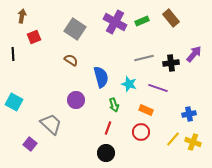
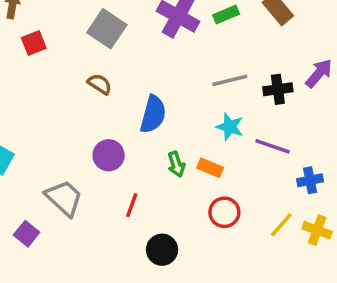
blue semicircle: (101, 77) -> (153, 114), turned 30
cyan star: (129, 84) -> (230, 127), moved
purple line: (158, 88) -> (273, 146), moved
orange rectangle: (146, 110) -> (210, 168), moved
red line: (108, 128) -> (132, 205), moved

